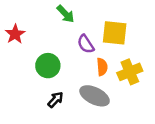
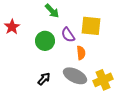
green circle: (48, 66) -> (45, 41), moved
yellow cross: (130, 72) -> (103, 80), moved

